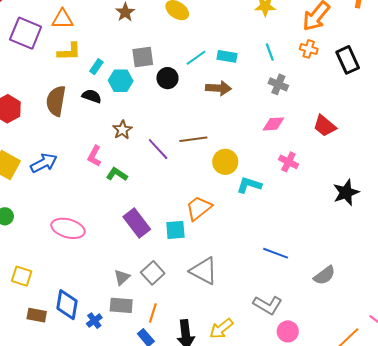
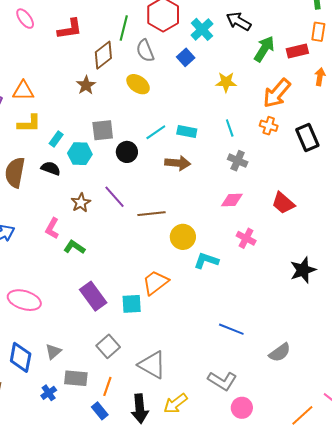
purple line: (158, 149) -> (114, 197), moved
gray triangle: (204, 271) -> (152, 365), moved
gray triangle: (122, 277) -> (53, 352), moved
blue diamond: (67, 305) -> (21, 357), moved

